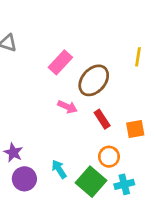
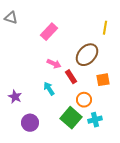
brown ellipse: (94, 80) -> (87, 55), moved
red rectangle: (102, 119) -> (71, 77), moved
cyan arrow: (59, 169) -> (49, 89), moved
purple circle: (24, 179) -> (30, 123), moved

